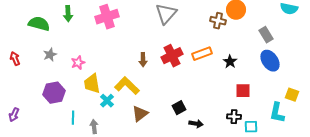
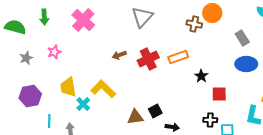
pink cross: (107, 17) -> (83, 20), turned -30
brown arrow: (143, 60) -> (119, 55), moved, turned 72
blue ellipse: (270, 61) -> (246, 64), turned -55
black star: (230, 62) -> (201, 76), moved
pink star: (78, 63) -> (54, 52), moved
brown triangle: (140, 114) -> (135, 117), moved, turned 30

